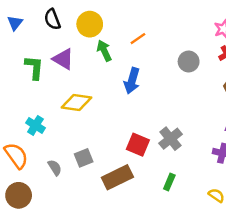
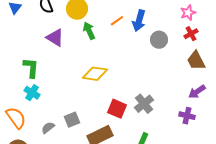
green L-shape: (34, 68) -> (31, 68), moved
blue arrow: (132, 81) -> (139, 21), moved
yellow diamond: (76, 102) -> (95, 74), moved
gray semicircle: (55, 168) -> (48, 128), turned -96

